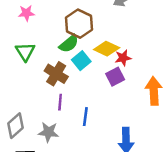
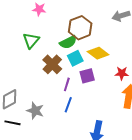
red star: (123, 58) -> (122, 73), moved
purple square: (115, 77) -> (87, 76), moved
purple line: (60, 102) -> (67, 84), moved

